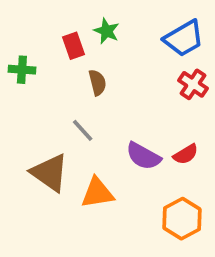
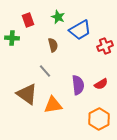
blue trapezoid: (184, 38) -> (80, 30), moved
red rectangle: (73, 46) -> (28, 20), moved
red cross: (193, 84) -> (105, 46), turned 35
purple semicircle: (143, 156) -> (78, 85), turned -126

